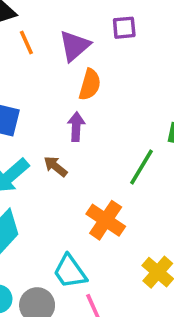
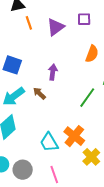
orange semicircle: (90, 85) -> (92, 54), moved
orange cross: (106, 220) -> (74, 136), moved
cyan trapezoid: (70, 272) -> (49, 142), moved

